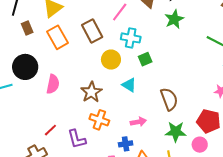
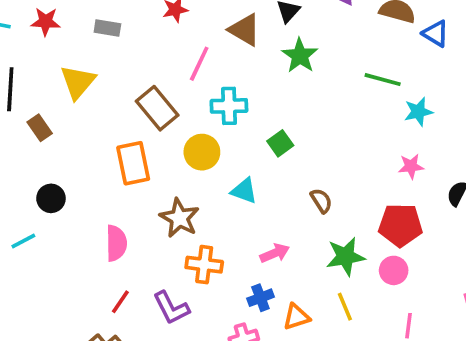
orange rectangle: (58, 37) -> (133, 163), moved, turned 30
green square: (145, 59) -> (280, 143), moved
black circle: (25, 67) -> (51, 198), size x0.6
pink semicircle: (53, 84) -> (116, 243), moved
brown semicircle: (169, 99) -> (321, 201), size x0.6

